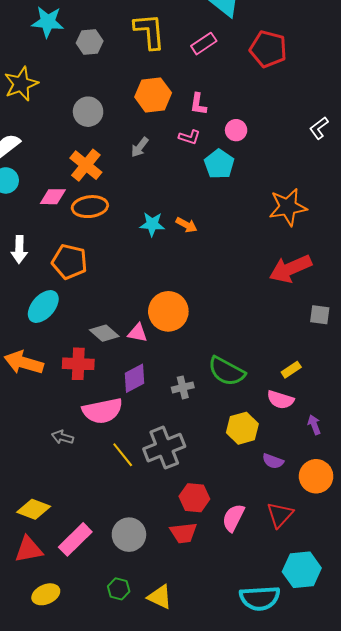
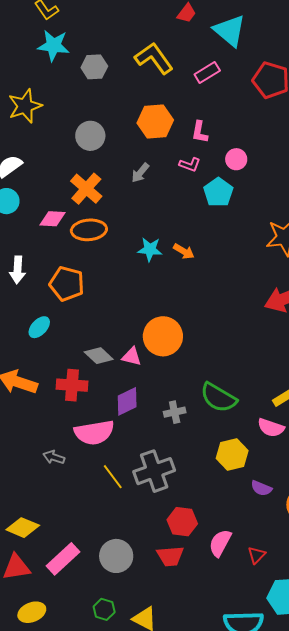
yellow L-shape: (149, 31) -> (154, 58), turned -33
cyan ellipse: (43, 307) -> (39, 327), size x0.7
red triangle: (280, 515) -> (256, 555), moved, size x0.7

